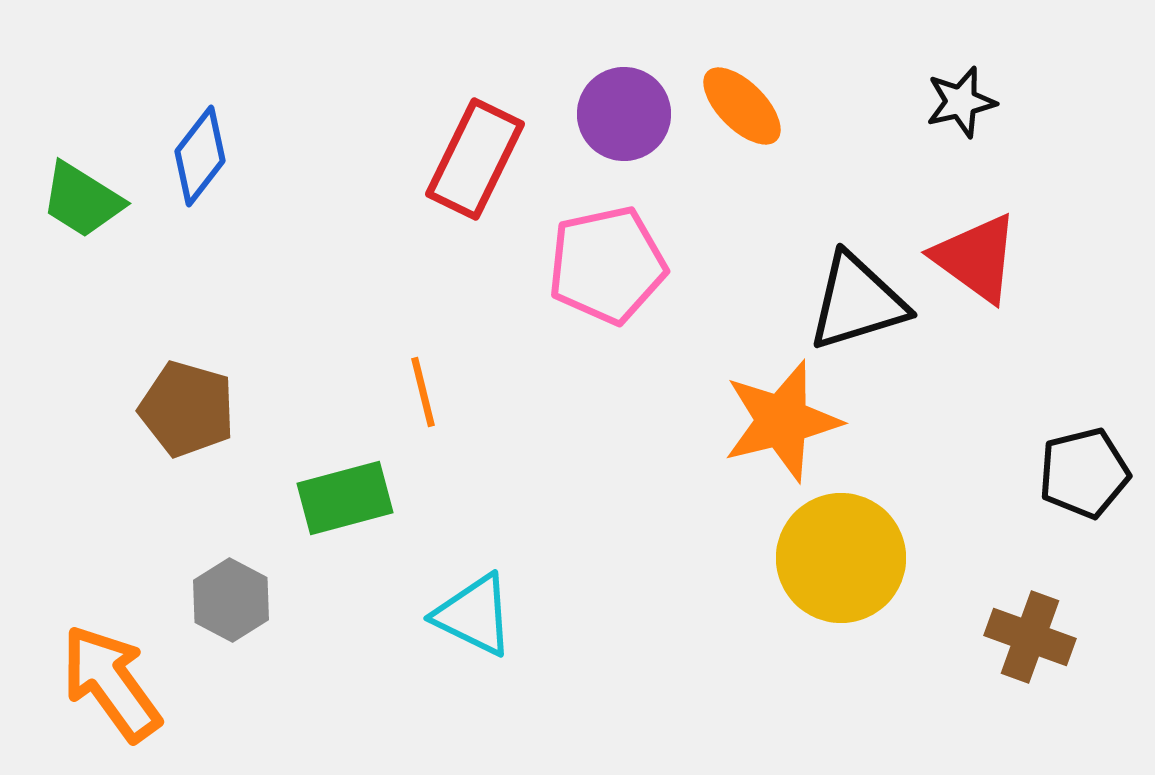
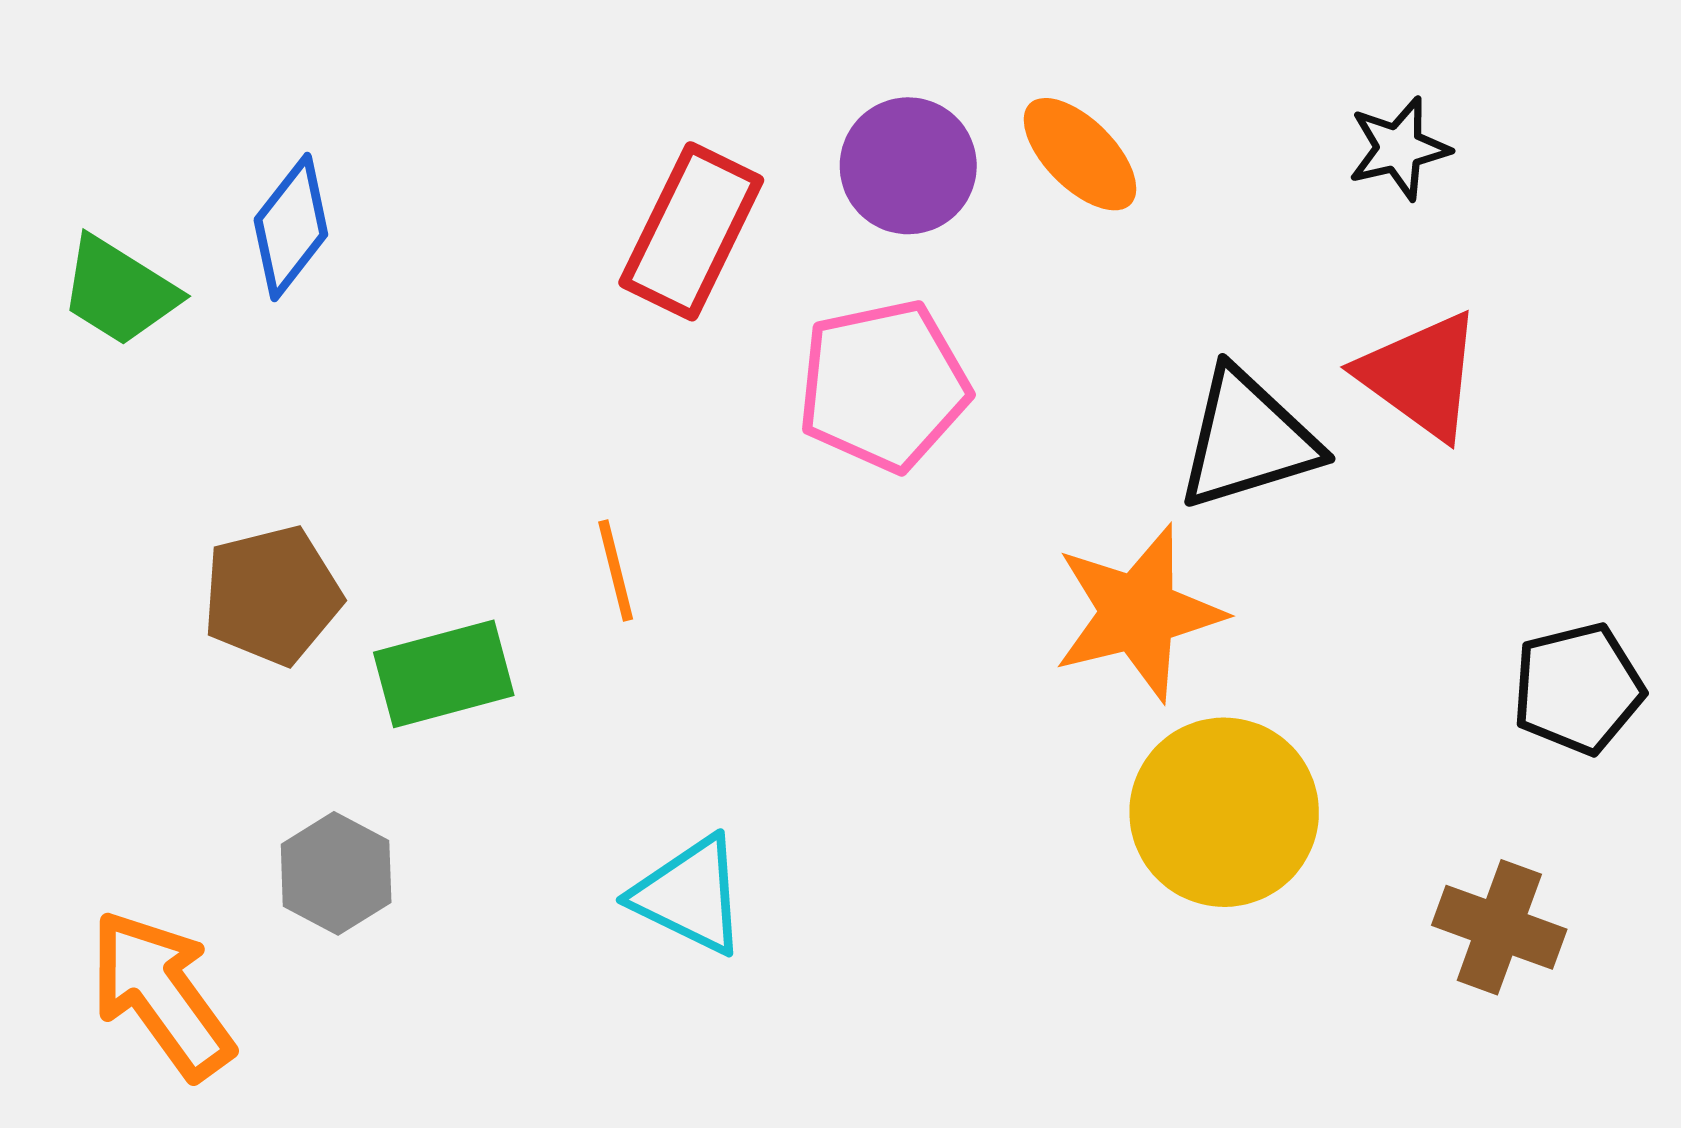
brown pentagon: (187, 409) -> (272, 595), turned -30
green rectangle: (345, 498) -> (444, 674), moved

